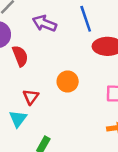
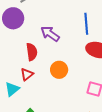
purple arrow: (44, 23) -> (50, 34), moved
red semicircle: (20, 56) -> (32, 52), moved

